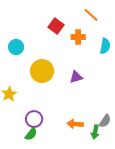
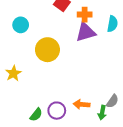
purple triangle: (76, 77) -> (86, 32), moved, size x1.5
purple circle: (34, 119) -> (57, 111), moved

